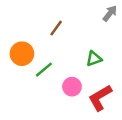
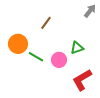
green line: (44, 70) -> (36, 57), turned 70
pink circle: (72, 87) -> (59, 60), moved

